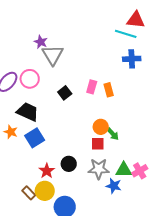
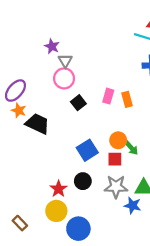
gray triangle: (53, 55) -> (65, 61), size x0.6
pink circle: (30, 79) -> (64, 78), moved
orange star: (11, 132) -> (19, 110), moved
blue square: (35, 138) -> (87, 150), moved
brown rectangle: (29, 193) -> (20, 223), moved

